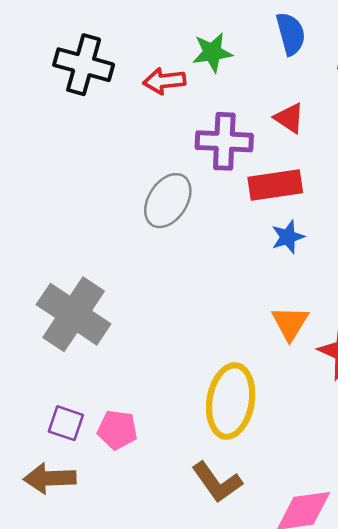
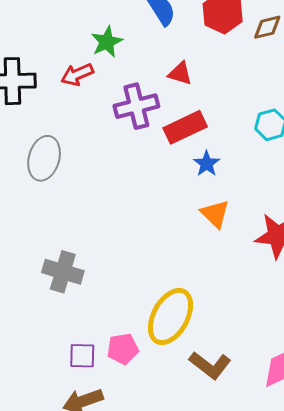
gray ellipse: (168, 201) -> (44, 158), moved
gray cross: (74, 314) -> (63, 272), size x0.7
orange triangle: (290, 323) -> (215, 214), moved
yellow ellipse: (231, 401) -> (171, 316), moved, turned 36

